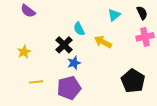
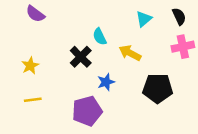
blue star: (74, 63) -> (106, 82), moved
black pentagon: (133, 81) -> (158, 88), moved, turned -30
yellow line: (36, 82) -> (33, 100), moved

